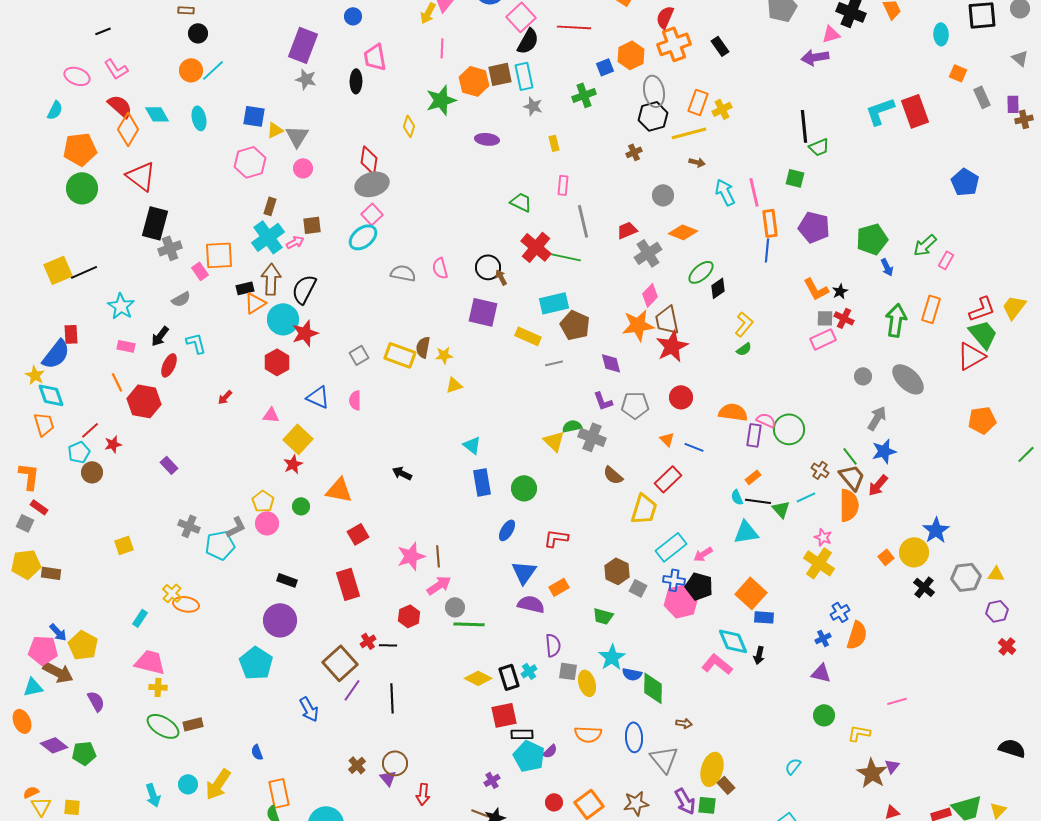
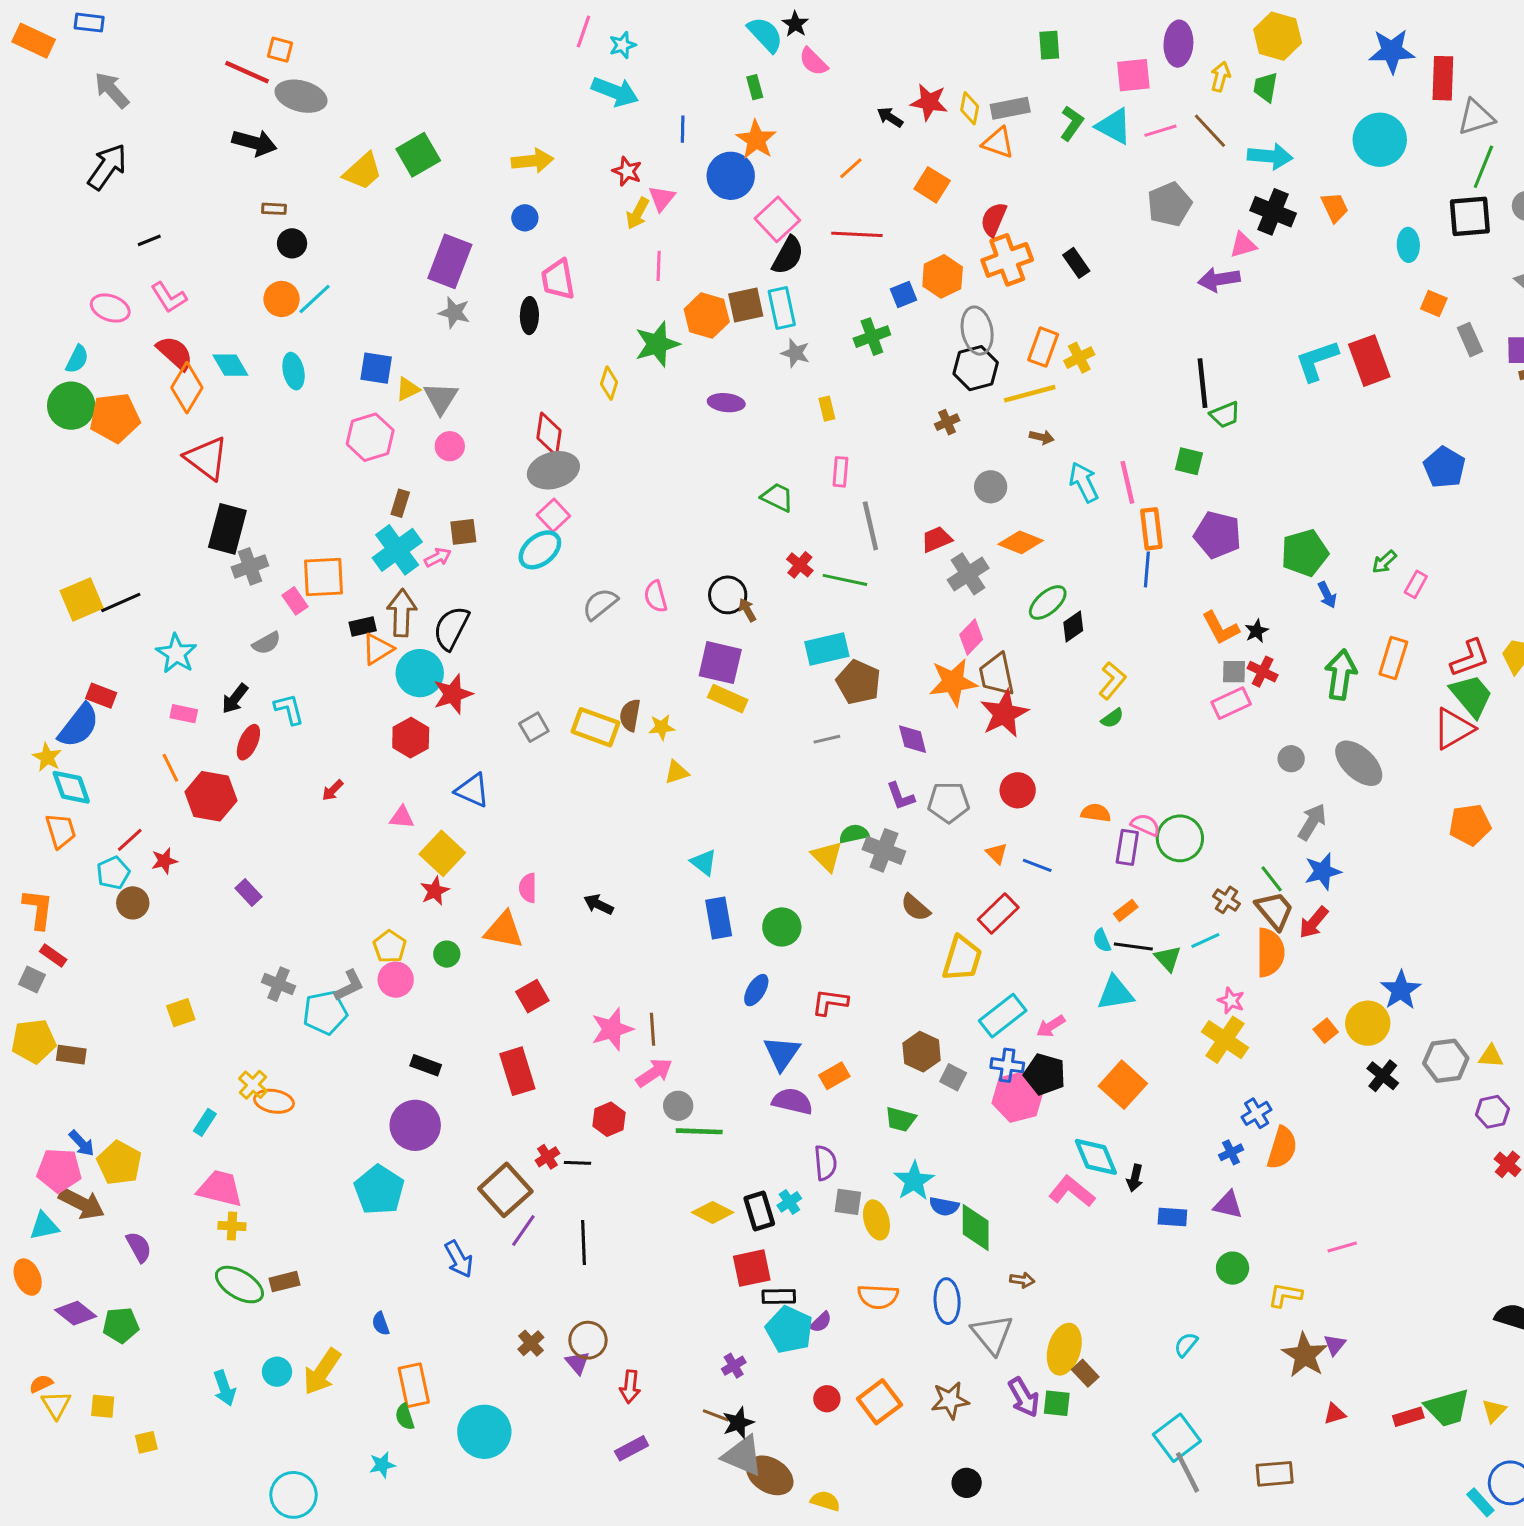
green circle: (82, 188) -> (71, 406), moved
green arrow: (925, 245) -> (1384, 562), size x0.7
red cross: (536, 247) -> (800, 565), size x0.6
gray semicircle: (403, 273) -> (600, 604), turned -50
red rectangle: (71, 334) -> (101, 696), turned -66
yellow rectangle: (528, 336) -> (728, 699), moved
pink semicircle: (355, 400) -> (528, 888), moved
orange semicircle: (733, 412) -> (1096, 813), size x0.7
blue rectangle: (764, 617) -> (1172, 1217), moved

